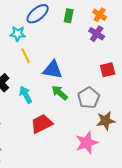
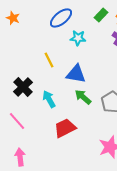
green rectangle: (69, 16) -> (101, 15), moved, turned 32
cyan star: (18, 34) -> (78, 38), moved

